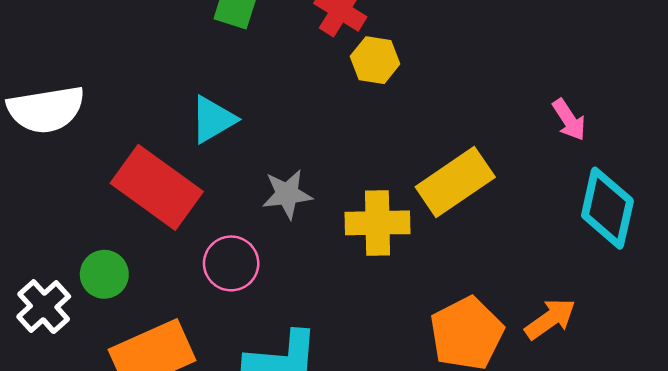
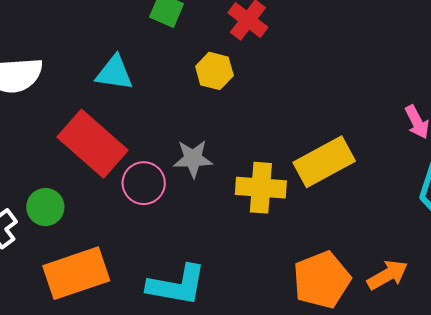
yellow hexagon: (375, 60) -> (214, 71), moved
cyan triangle: (213, 119) -> (114, 73), moved, turned 33
pink circle: (231, 263) -> (144, 183), moved

